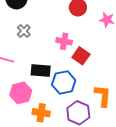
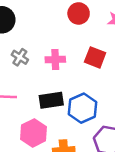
pink cross: (64, 41) -> (55, 60), moved
red square: (81, 56) -> (95, 57), moved

